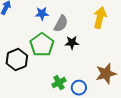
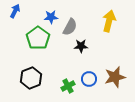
green pentagon: (42, 45) -> (38, 38), moved
black hexagon: (17, 60) -> (31, 78), moved
blue circle: (79, 88) -> (89, 79), moved

